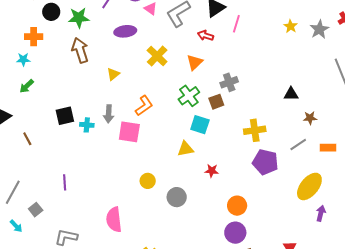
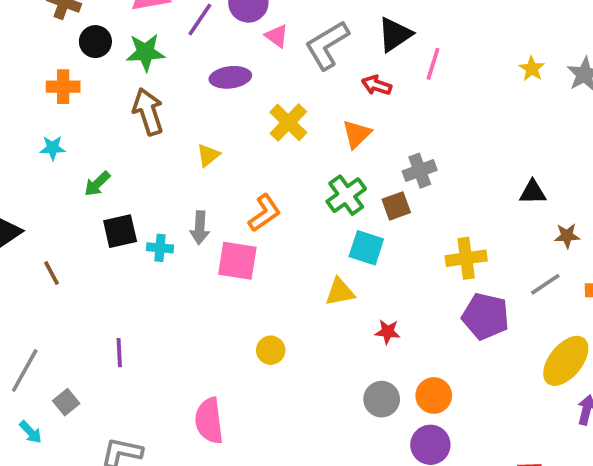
cyan star: (23, 59) -> (53, 148), moved
green arrow: (27, 86) -> (97, 184), moved
gray circle: (177, 197) -> (382, 399), moved

